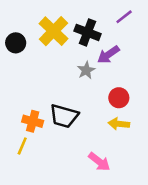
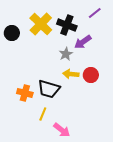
yellow arrow: (119, 124) -> (71, 74), moved
yellow line: (22, 146) -> (43, 114), moved
pink arrow: (99, 162) -> (62, 130), moved

